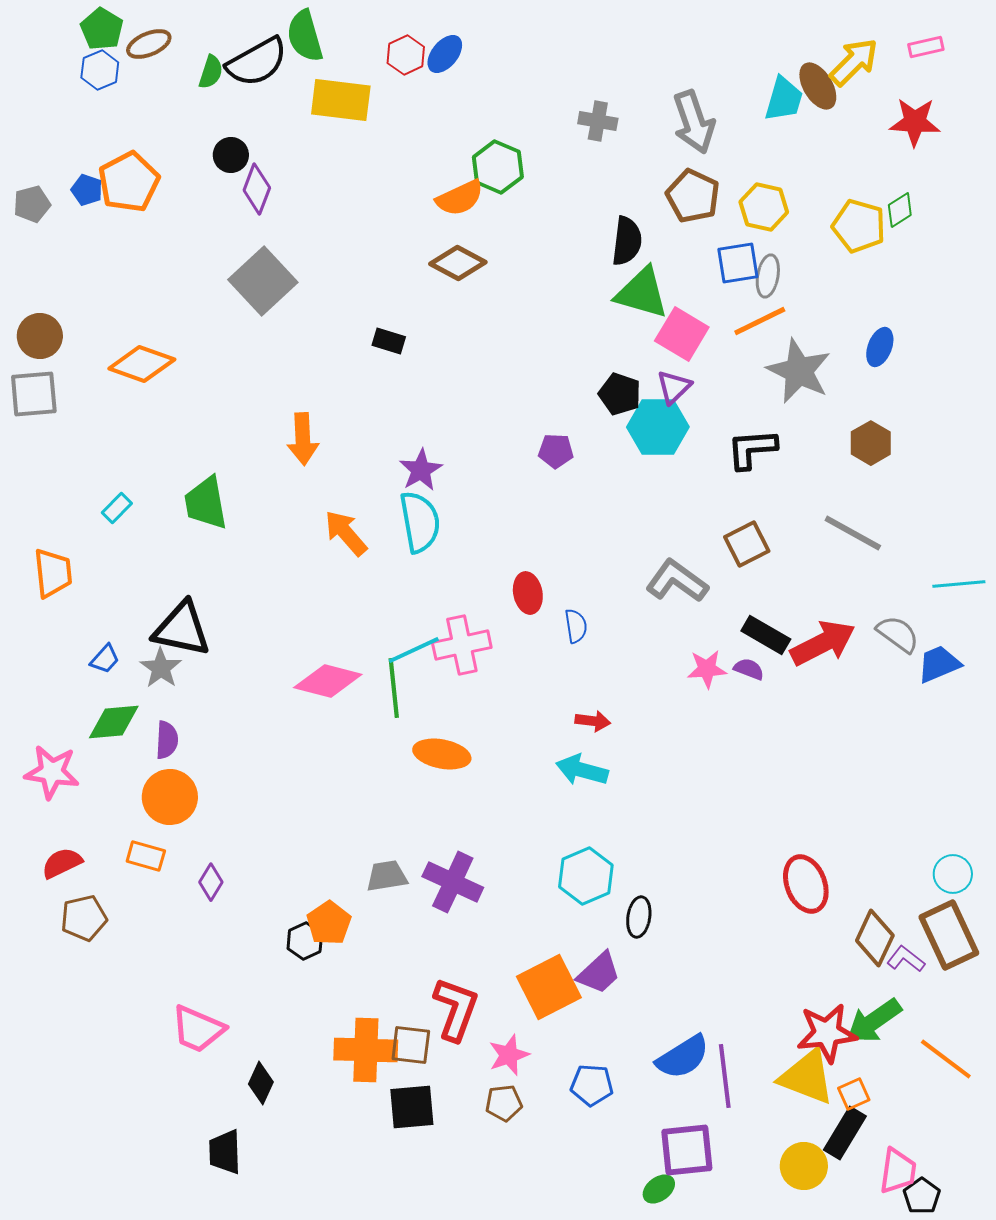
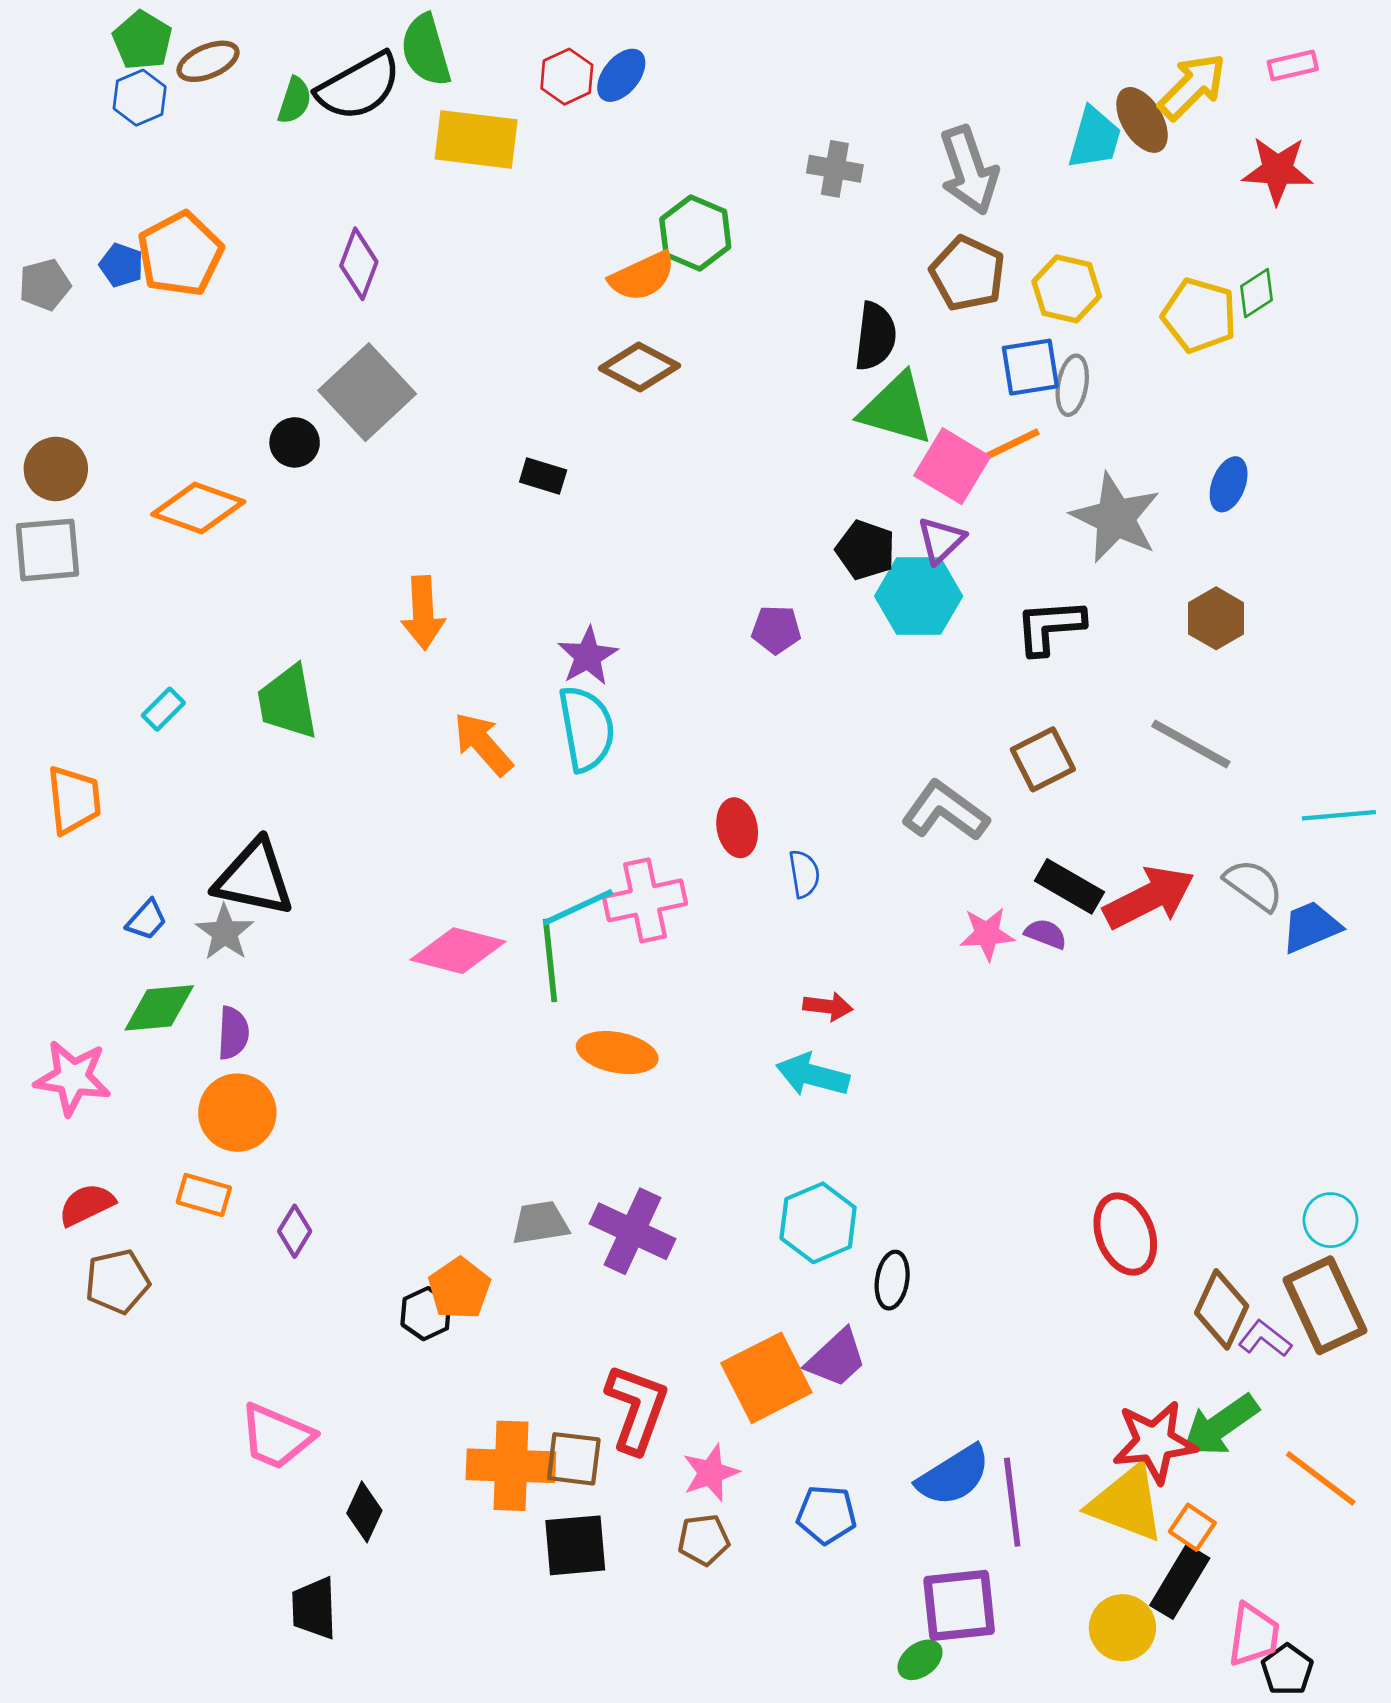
black circle: (231, 155) -> (295, 442), moved
orange line: (760, 321) -> (1004, 448), moved
orange square: (854, 1094) -> (1192, 1527), turned -32

